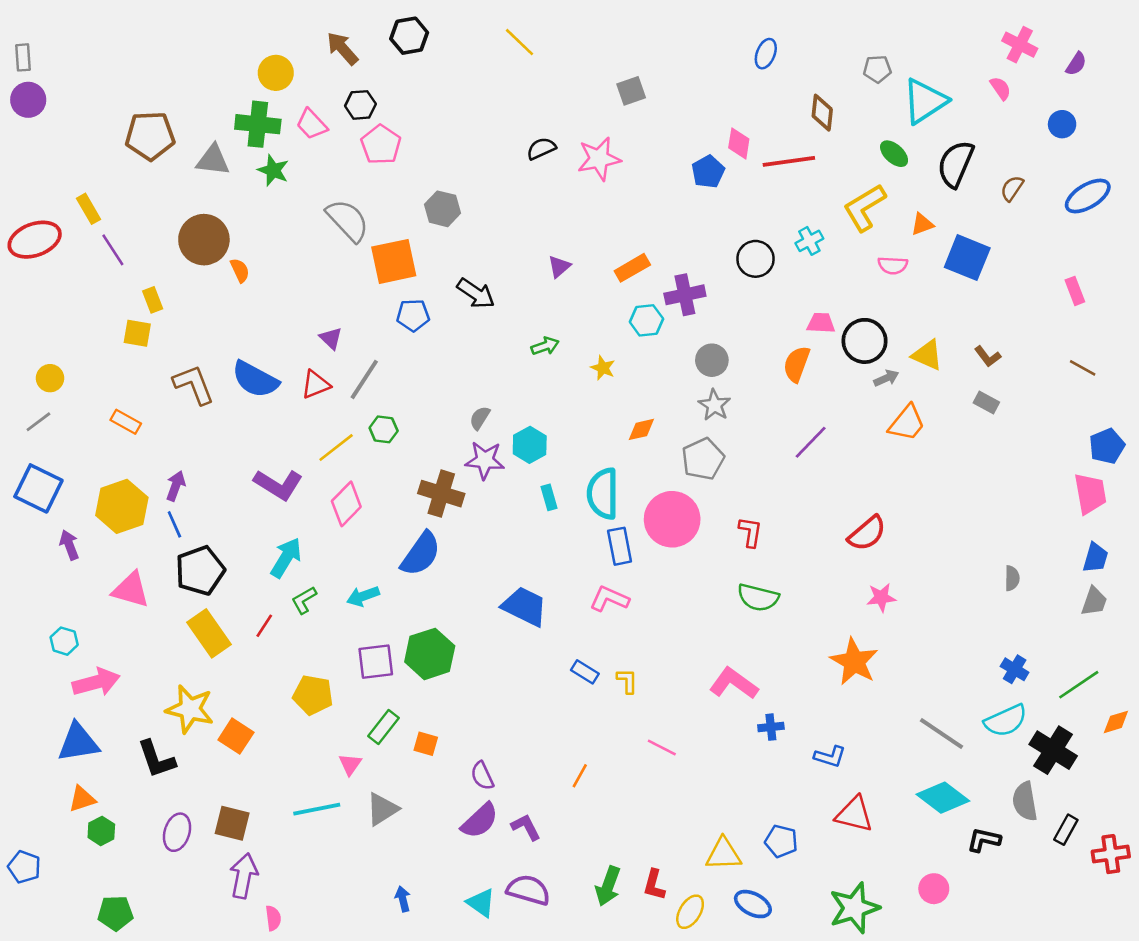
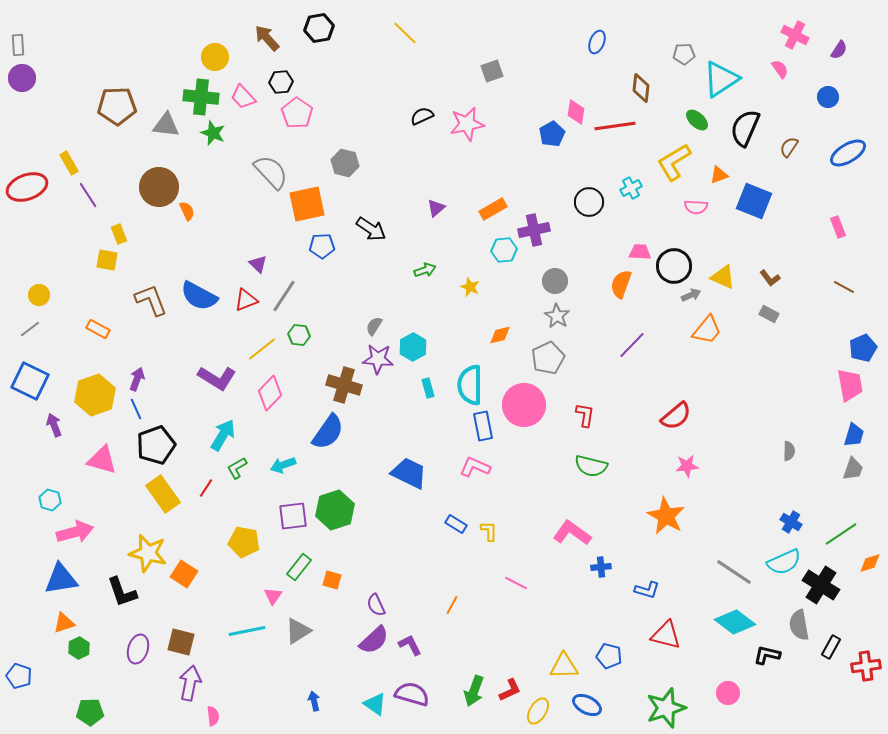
red L-shape: (654, 885) -> (510, 690), turned -130

